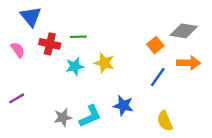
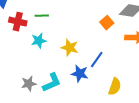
yellow star: (104, 63) -> (70, 48), moved
blue line: (158, 77) -> (97, 60), moved
yellow semicircle: (165, 121) -> (115, 87), turned -138

